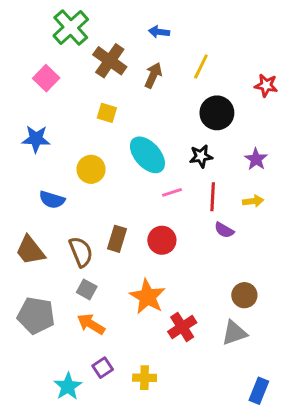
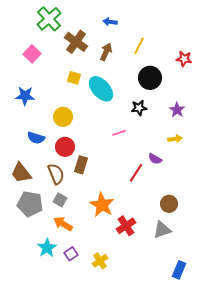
cyan ellipse: (147, 155) -> (101, 89), moved
red line: (213, 197) -> (136, 173), moved, turned 30
red circle: (162, 240) -> (65, 147), moved
gray pentagon: (36, 315) -> (30, 204), moved
yellow cross: (145, 378) -> (100, 261), turned -35
cyan star: (68, 386) -> (47, 248), moved

